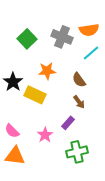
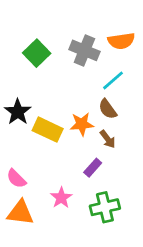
cyan line: (91, 53) -> (113, 80), moved
orange star: (47, 71) -> (82, 124), moved
pink star: (45, 135) -> (61, 198), moved

